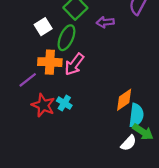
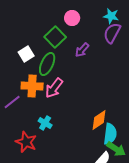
purple arrow: (105, 22) -> (82, 50), turned -42
red star: (43, 105) -> (26, 142), moved

